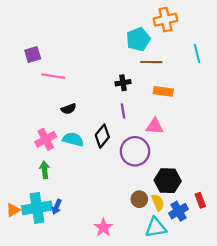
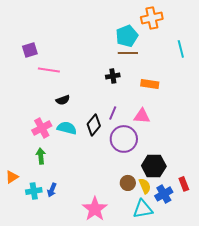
brown line: (151, 62) -> (128, 53), moved
purple line: (123, 111) -> (113, 113), moved, turned 32
cyan cross: (37, 208) -> (34, 191), size x0.6
orange triangle: (13, 210) -> (12, 177), moved
pink star: (103, 227) -> (95, 209), size x1.4

